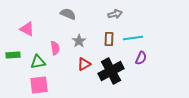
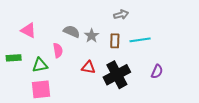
gray semicircle: (68, 14) -> (72, 31), moved
gray star: (79, 41) -> (92, 36), moved
purple semicircle: (141, 58) -> (157, 72), moved
red triangle: (84, 64) -> (88, 67), turned 40

